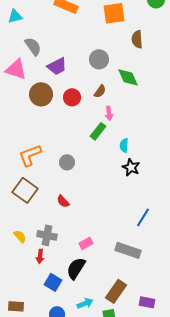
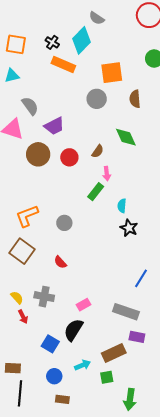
gray circle: (99, 59) -> (97, 99), moved
red arrow: (40, 256) -> (23, 317), moved, turned -32
brown rectangle: (116, 291) -> (114, 353), turned 30
purple rectangle: (147, 302) -> (137, 337), moved

